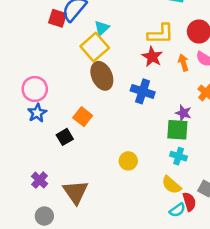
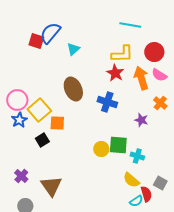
yellow square: (95, 47) -> (39, 110), moved
orange arrow: (183, 63) -> (141, 78), size x1.6
orange square: (83, 117) -> (57, 123), turned -35
green square: (177, 130) -> (118, 145), moved
yellow circle: (128, 161) -> (101, 149), moved

